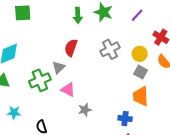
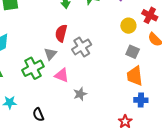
gray cross: (110, 49) -> (82, 47), moved
yellow circle: (140, 54) -> (128, 26), moved
blue cross: (125, 119) -> (141, 100), moved

